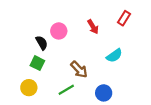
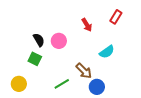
pink circle: (59, 31) -> (59, 41), moved
brown arrow: (79, 69) -> (84, 71), moved
yellow circle: (29, 88) -> (19, 84), moved

